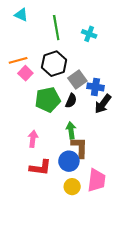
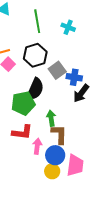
green pentagon: (48, 100) -> (23, 103), moved
black semicircle: (71, 101) -> (35, 89), moved, size x1.6
pink arrow: (33, 139) -> (37, 146), moved
blue circle: (69, 161) -> (55, 155), moved
red L-shape: (40, 168) -> (22, 132), moved

